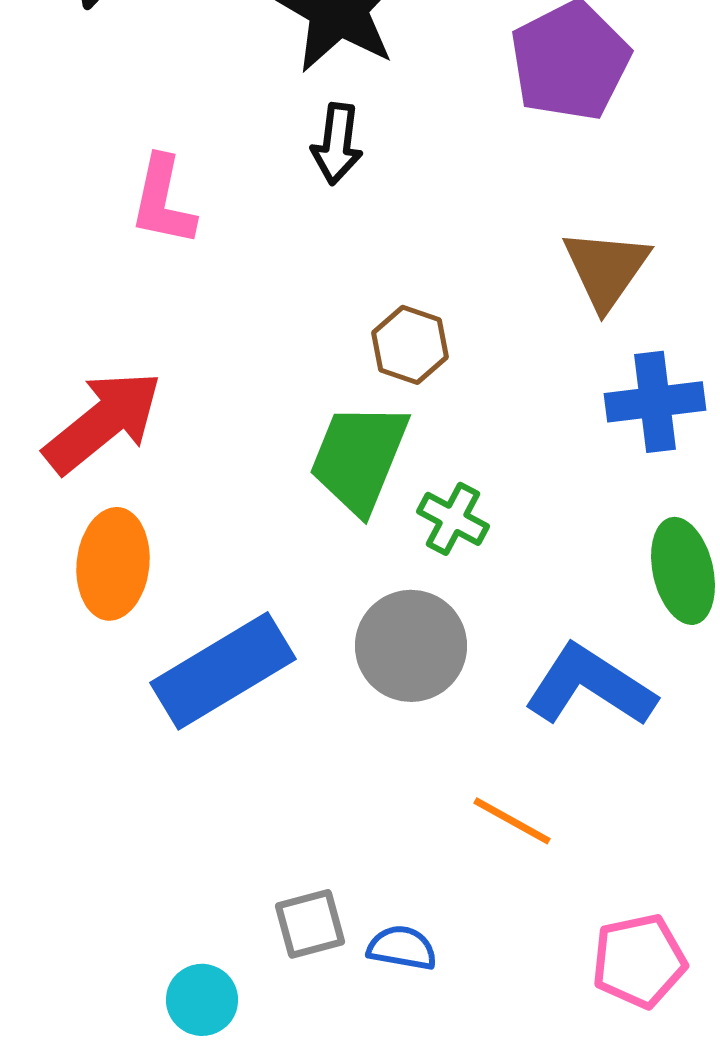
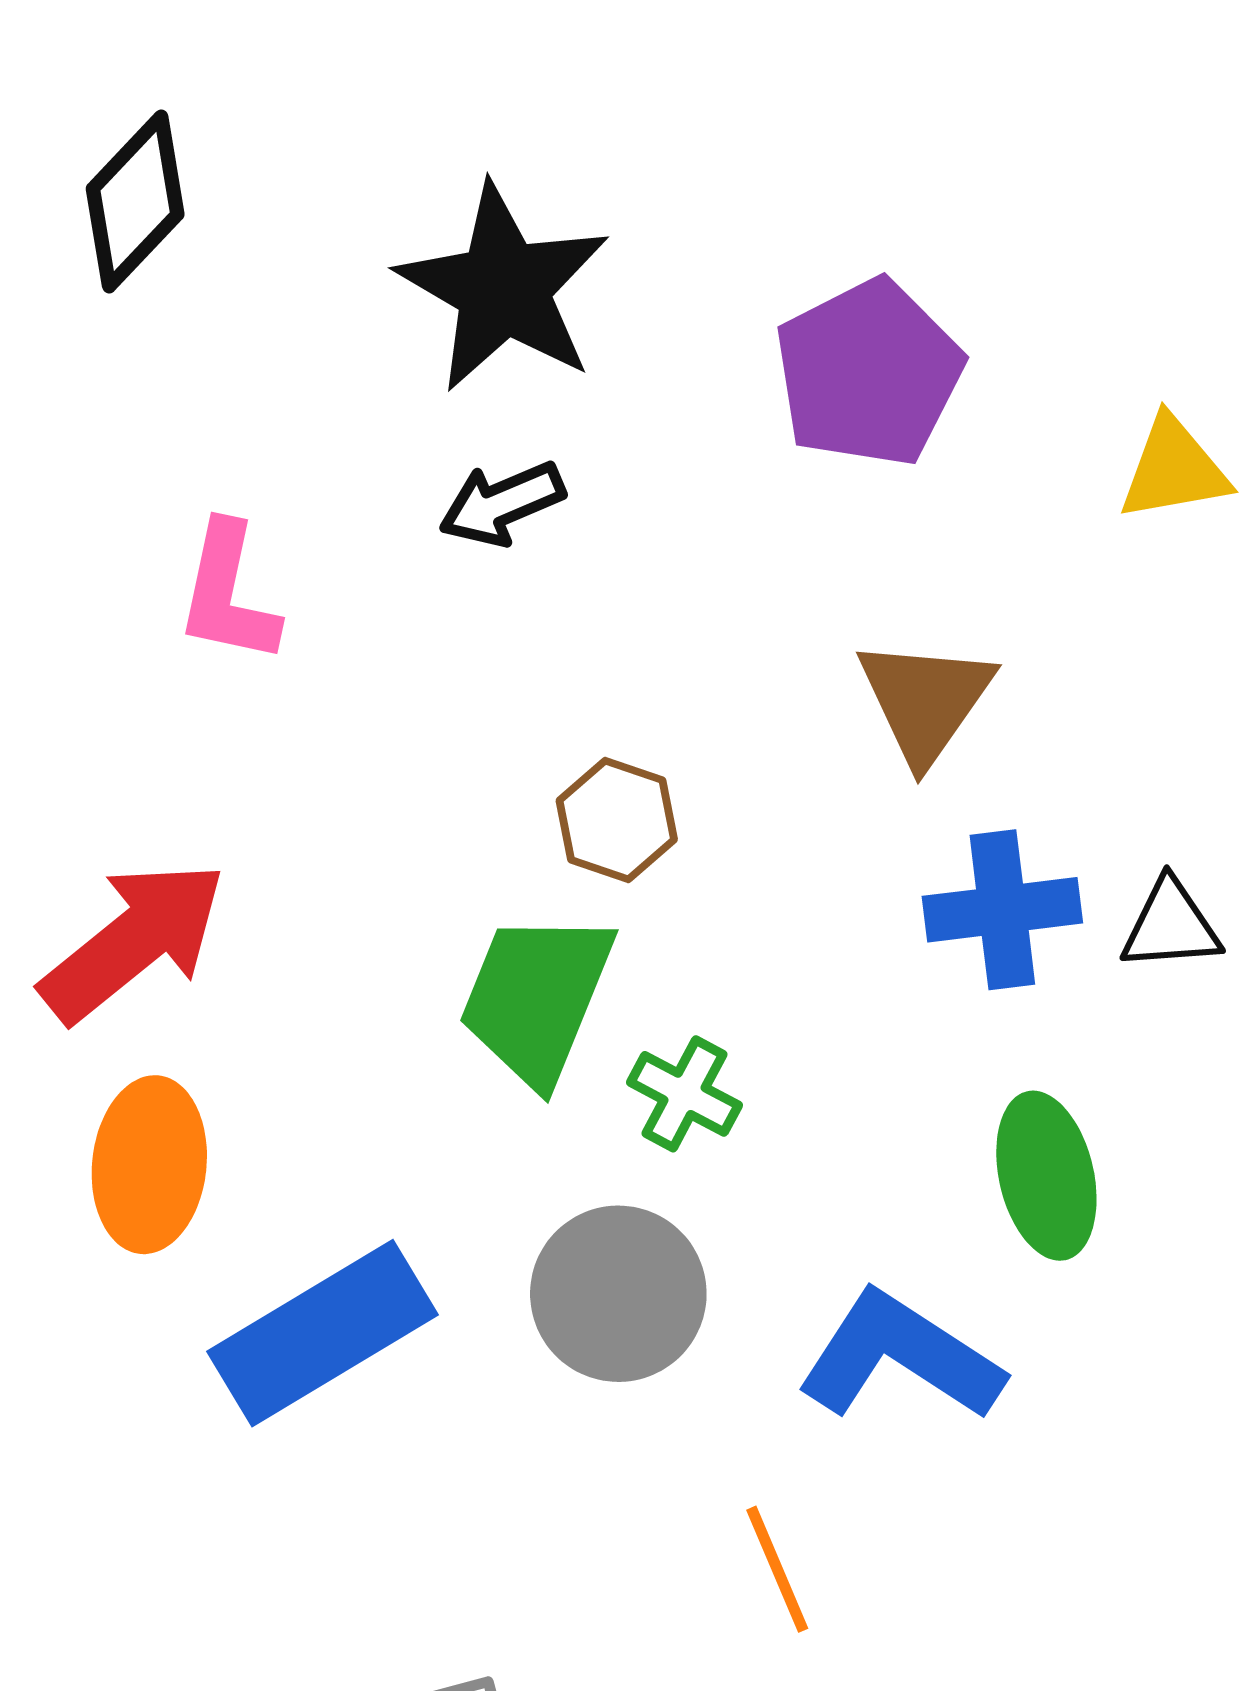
black arrow: (337, 144) -> (502, 504), turned 60
orange line: (512, 821) -> (777, 1569), turned 38

